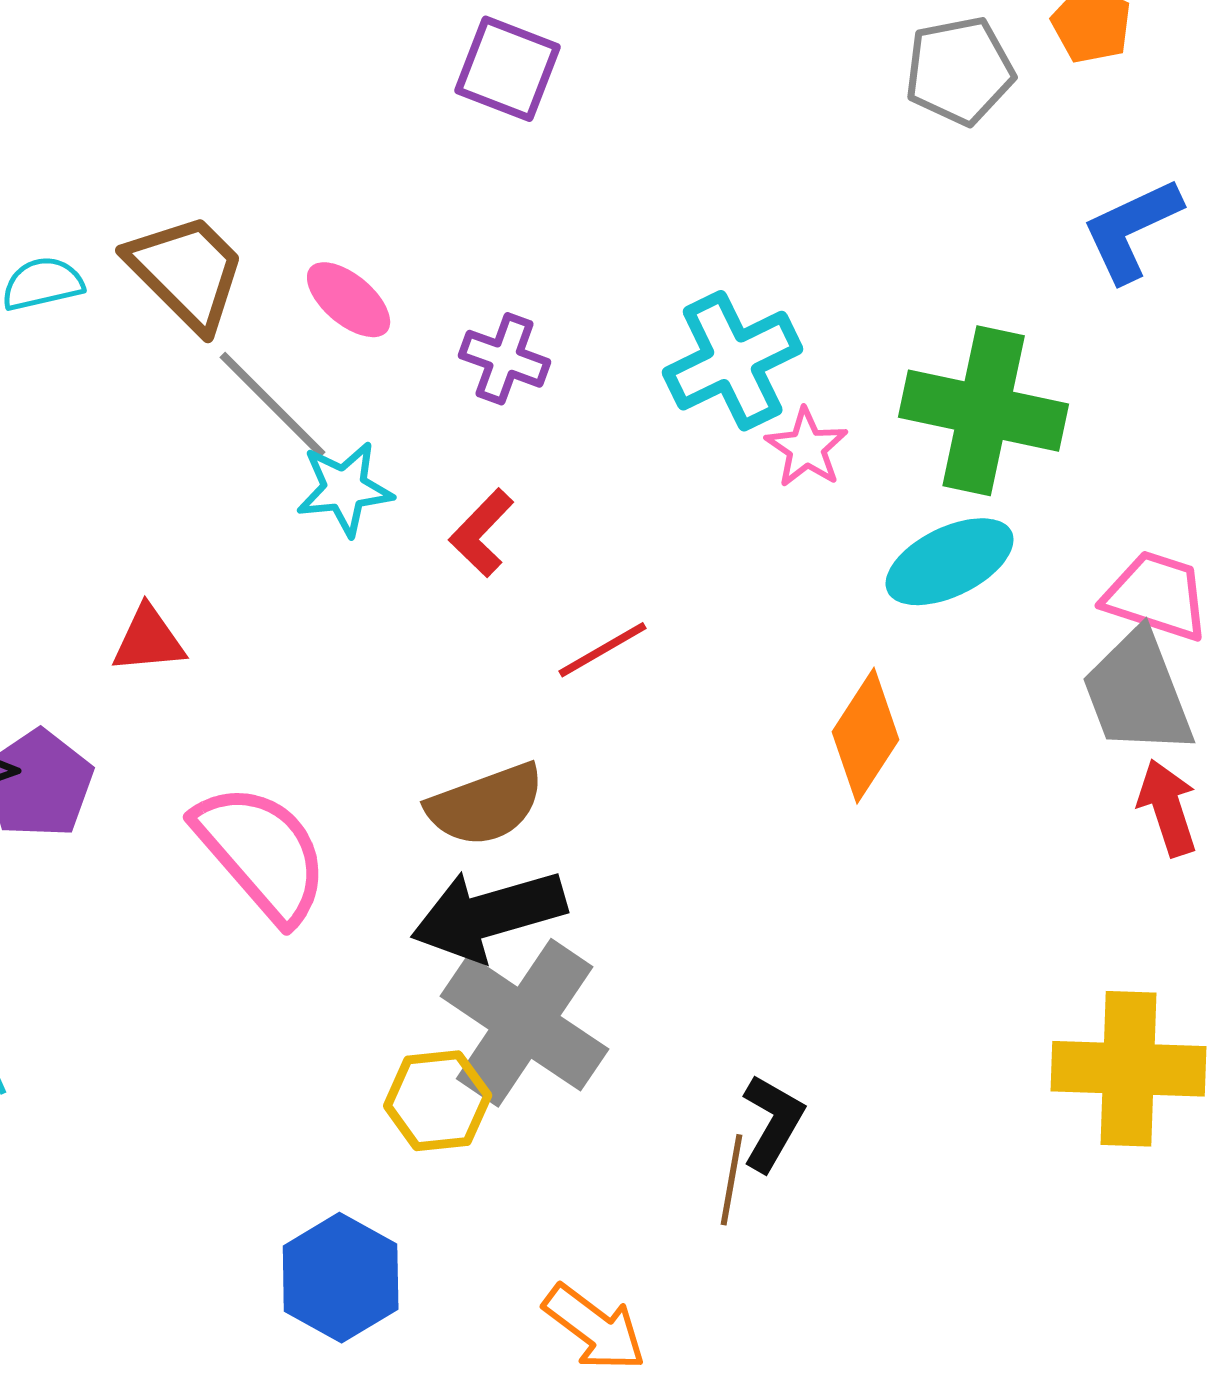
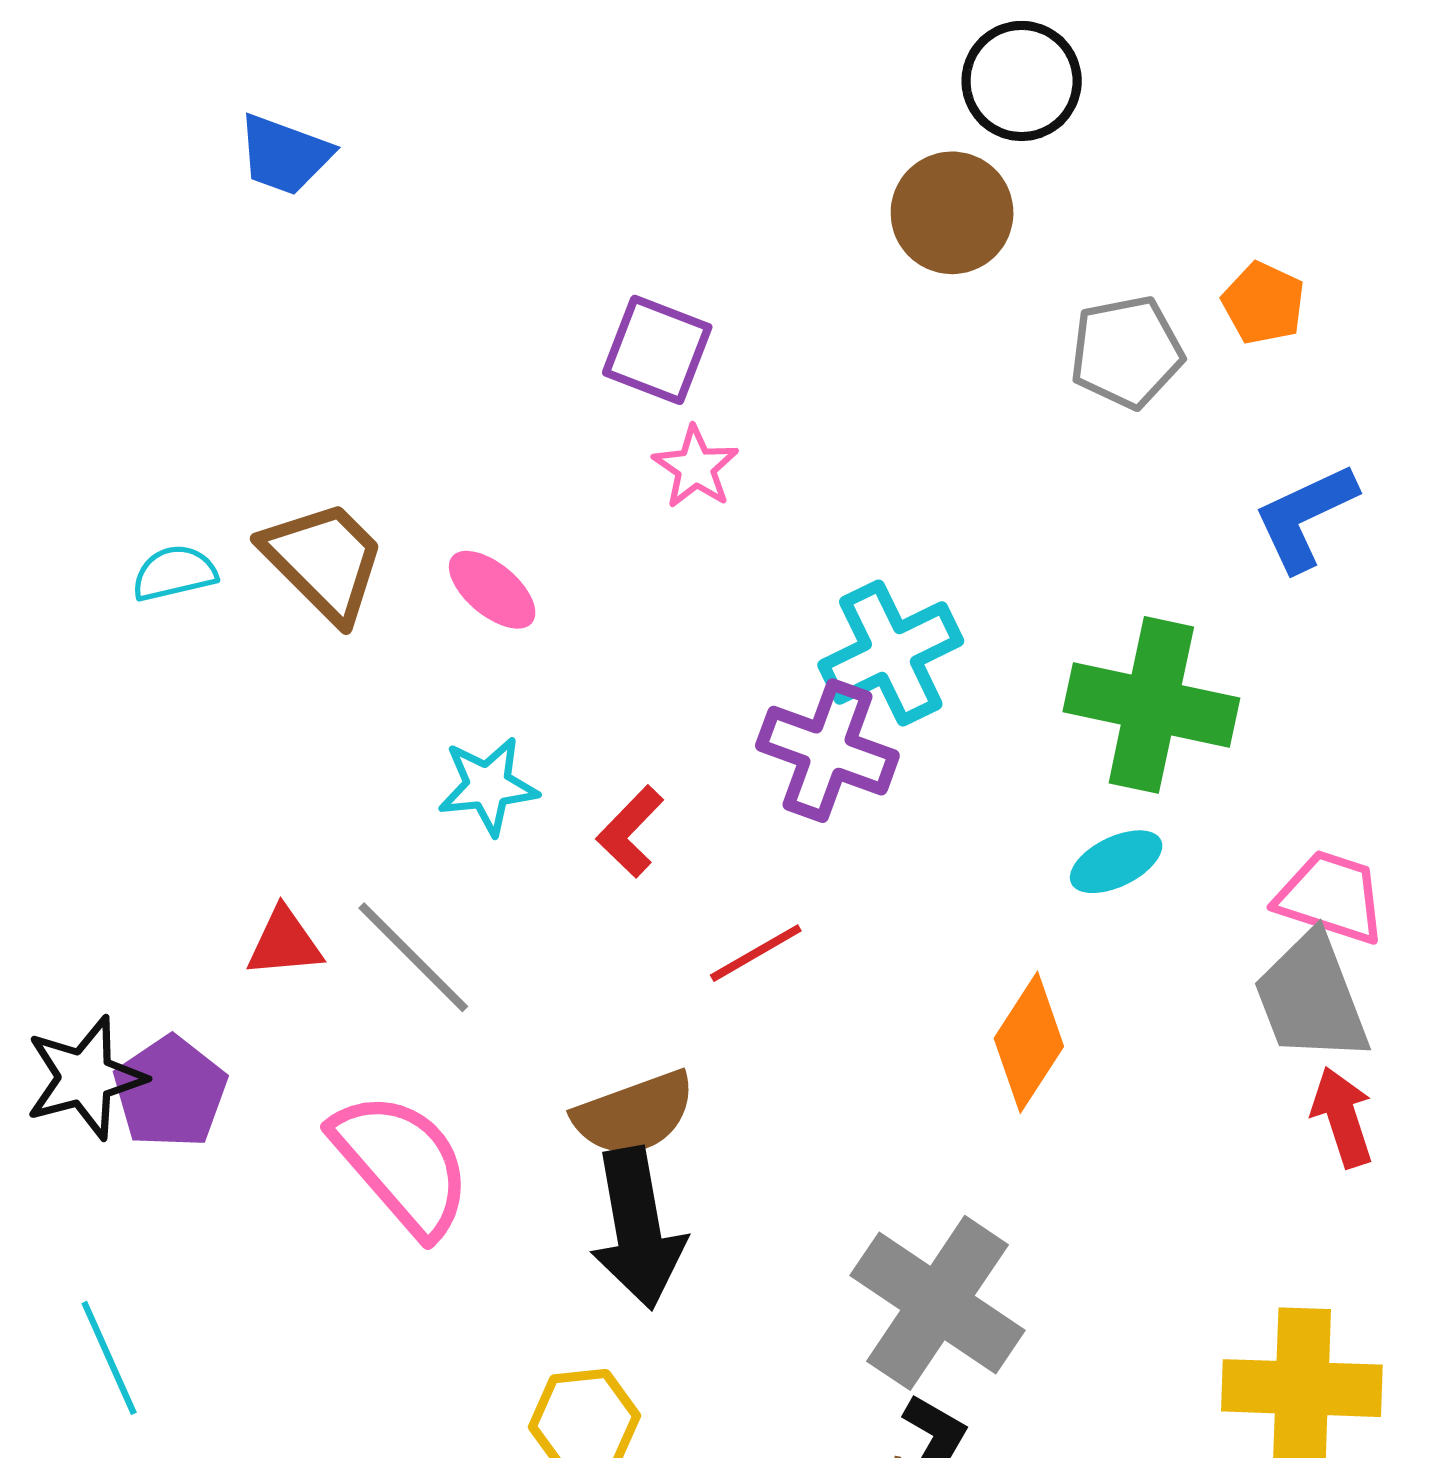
purple cross: (505, 359) -> (827, 751), moved, size x1.5
gray line: (273, 405) -> (413, 957), moved
pink star: (807, 448) -> (696, 467), moved
cyan ellipse: (950, 562) -> (1116, 862), size x0.7
black arrow: (489, 915) -> (637, 1228), turned -84
gray cross: (525, 1023) -> (937, 1303), moved

